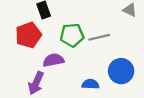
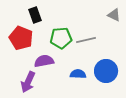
red pentagon: (28, 35) -> (21, 38), turned -30
blue semicircle: (91, 84) -> (78, 74), moved

